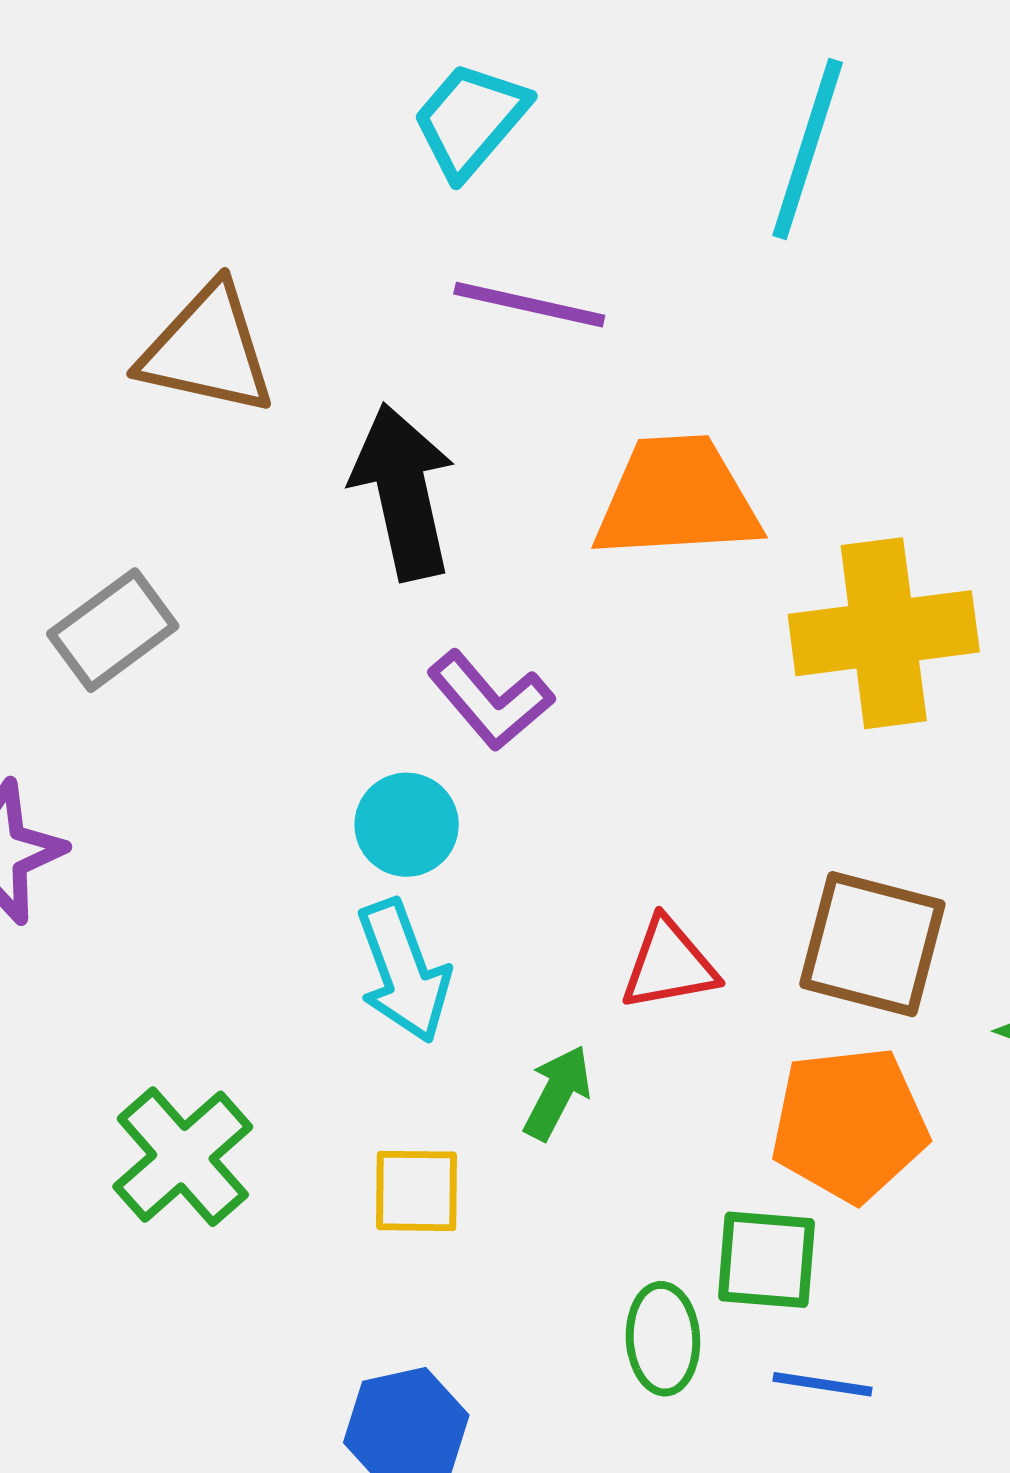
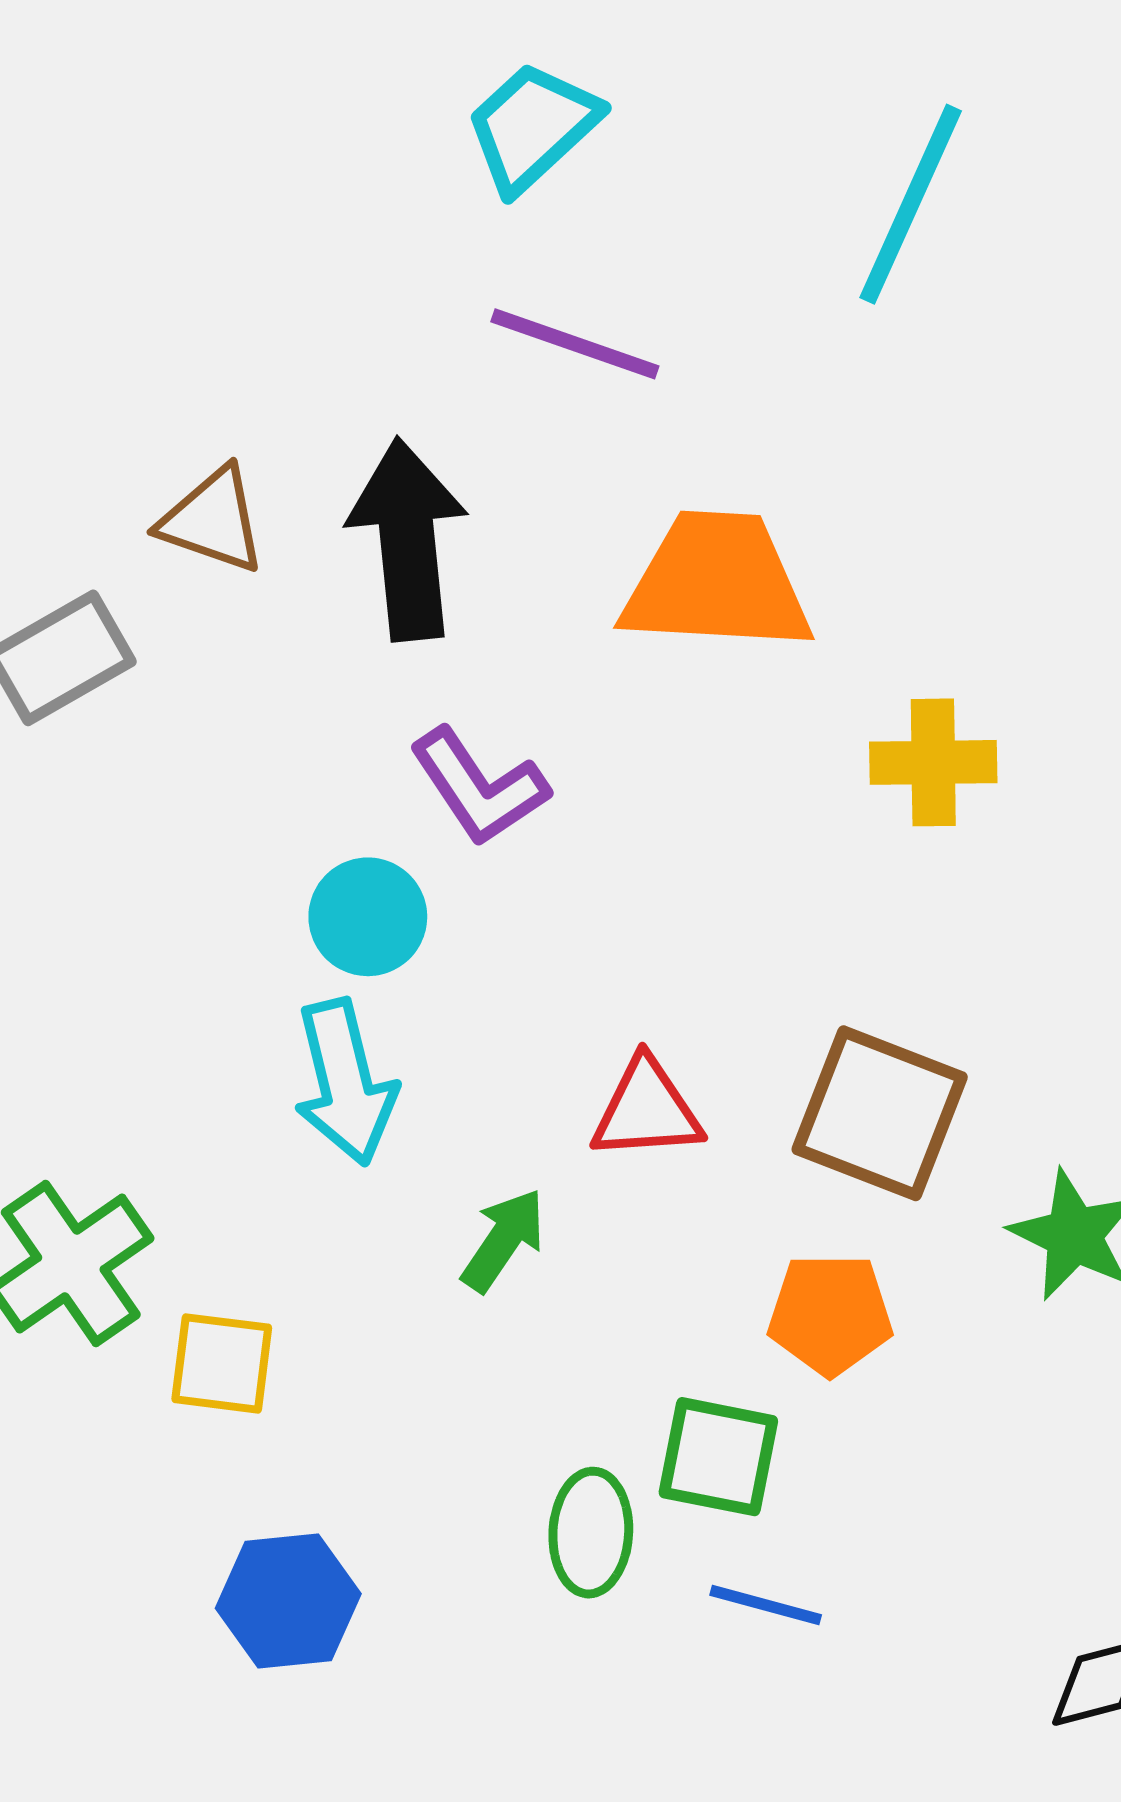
brown triangle: (207, 350) -> (213, 520), moved, size x0.7
yellow cross: (884, 633) -> (933, 762), size x0.6
orange pentagon: (849, 1124) -> (830, 1314), size x0.7
yellow square: (417, 1191) -> (222, 1363), moved

